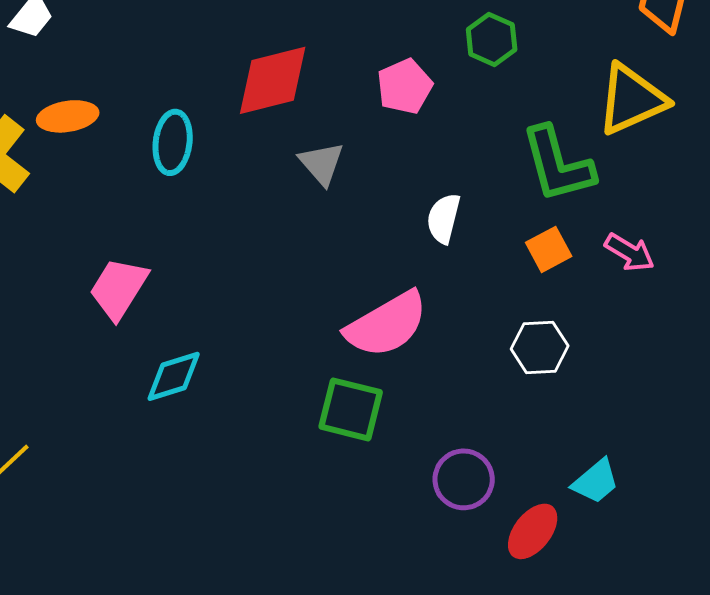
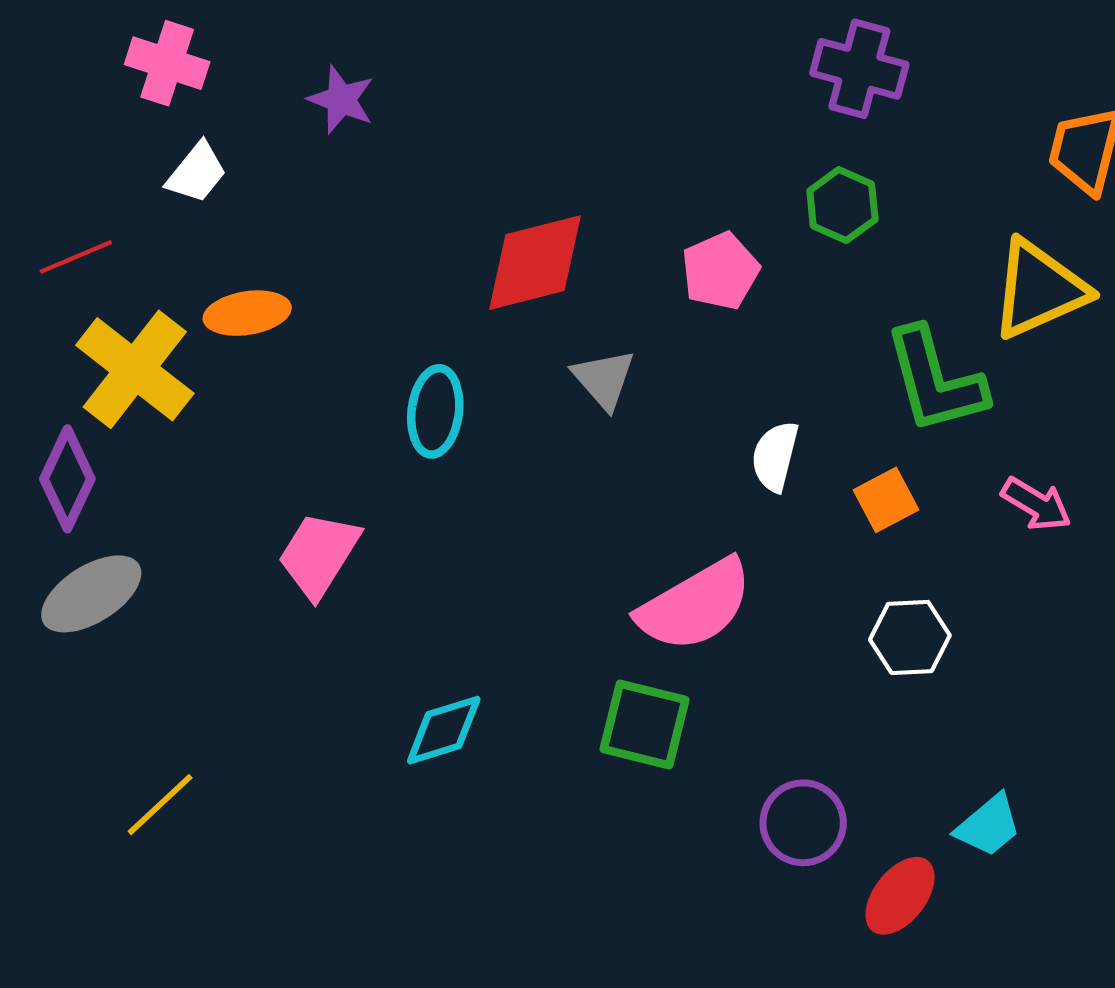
cyan ellipse: (173, 142) -> (435, 411), moved
orange square: (549, 249) -> (886, 500), moved
cyan diamond: (174, 376) -> (444, 730), moved

